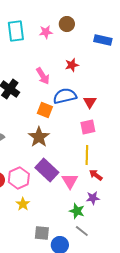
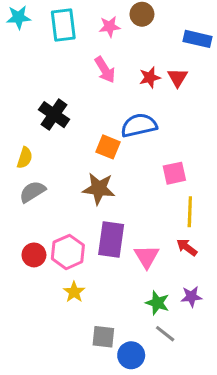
pink arrow: (43, 76) -> (105, 70), moved
red triangle: (90, 102) -> (177, 78), moved
brown star: (39, 137) -> (99, 189), turned -30
yellow line: (87, 155) -> (190, 212), moved
purple rectangle: (47, 170) -> (111, 240), turned 55
purple star: (93, 198) -> (191, 297), moved

